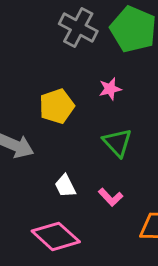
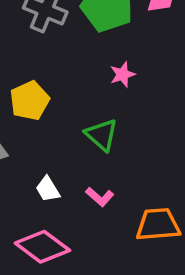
pink star: (110, 89) -> (122, 74), moved

